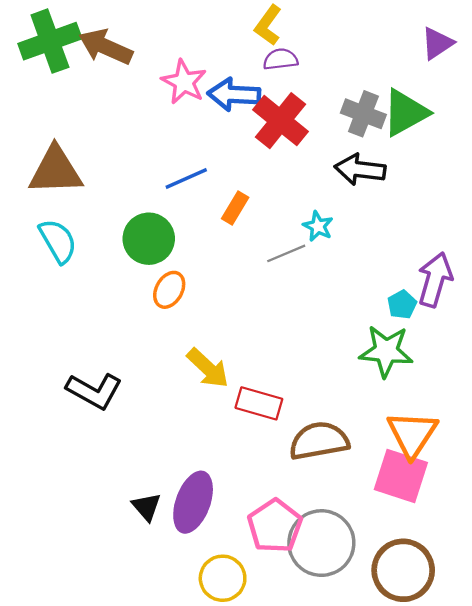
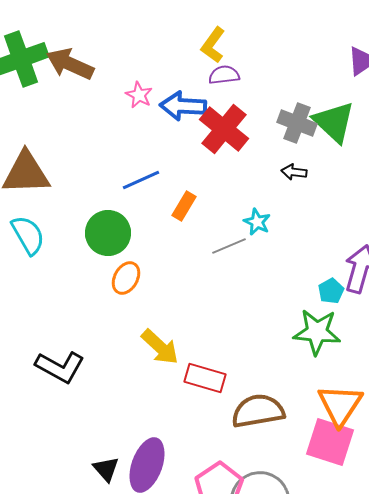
pink star: (184, 82) -> (139, 95), size x0.7
green triangle: (405, 113) -> (334, 122), turned -48
black arrow: (360, 169) -> (294, 172), size x0.6

